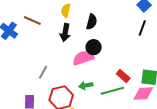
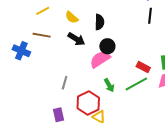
yellow semicircle: (66, 11) -> (72, 17), turned -48
black arrow: (65, 33) -> (76, 39), turned -54
green arrow: (86, 86) -> (109, 85), turned -96

